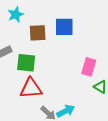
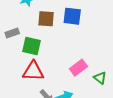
pink rectangle: (89, 67) -> (78, 68), moved, turned 30

